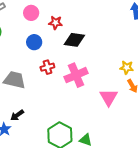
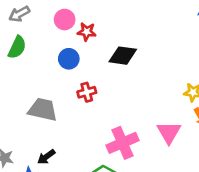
red star: (56, 23) -> (87, 32), moved
pink cross: (76, 75) -> (122, 143), moved

